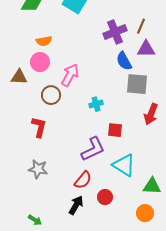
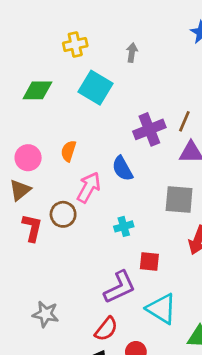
orange semicircle: (44, 41) -> (68, 151), moved, turned 119
blue semicircle: (124, 61) -> (122, 169), moved
pink circle: (40, 62) -> (28, 158), moved
brown triangle: (19, 77) -> (20, 190), turned -42
red L-shape: (39, 127) -> (32, 228), moved

